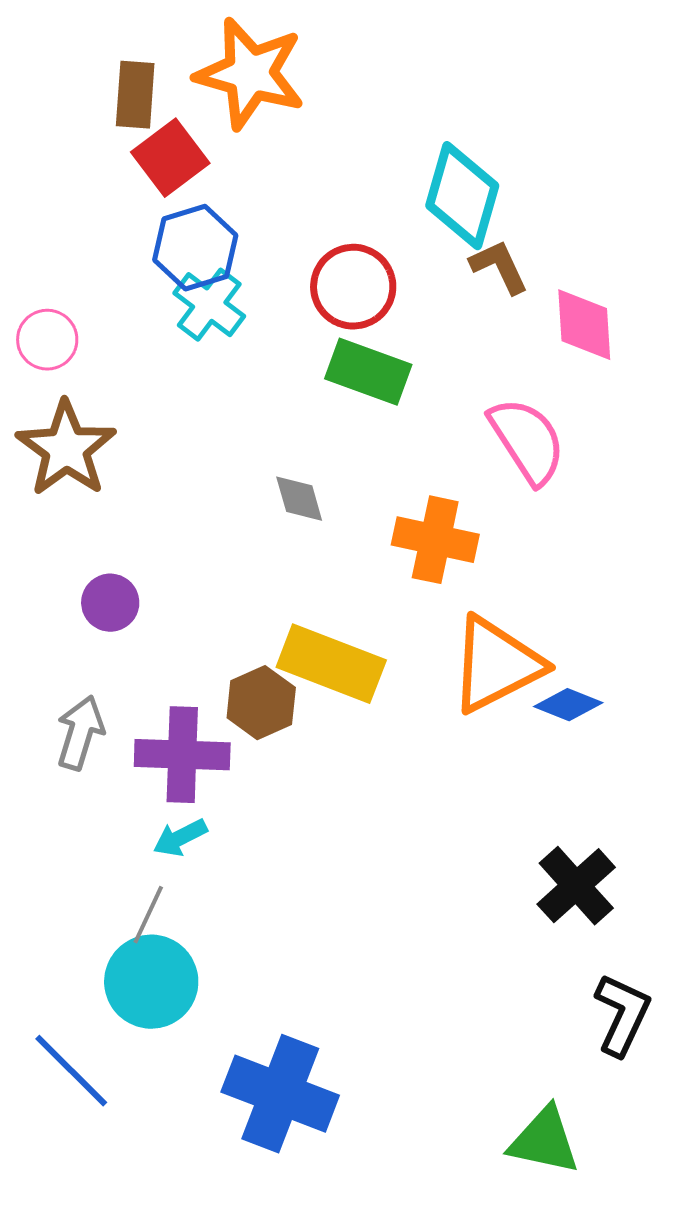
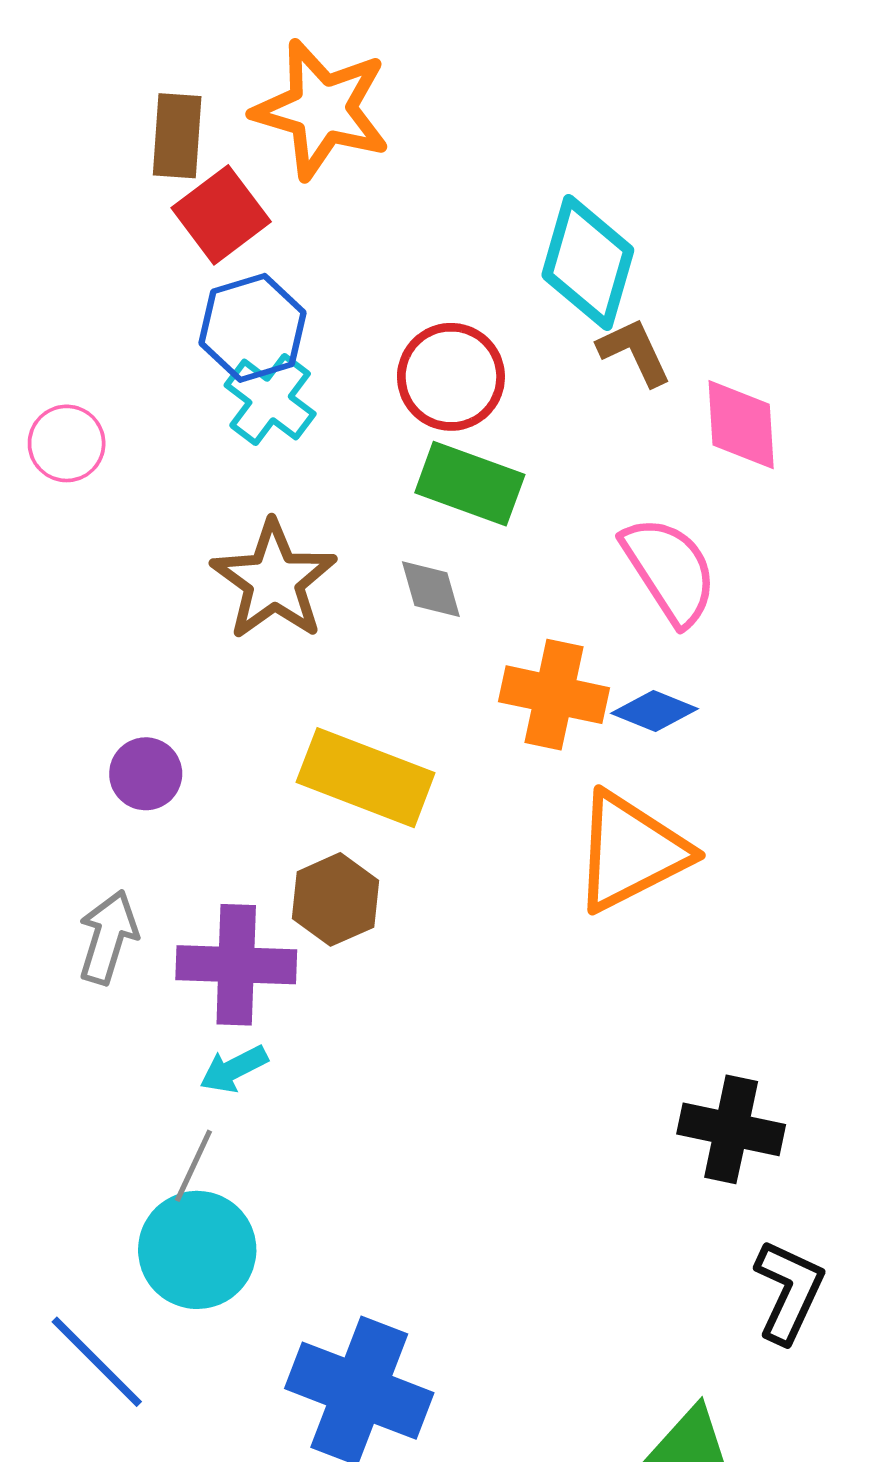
brown star: (66, 449) -> (274, 580), moved
gray diamond: (299, 499) -> (431, 589), moved
yellow rectangle: (331, 664) -> (366, 778), moved
blue diamond: (568, 705) -> (654, 711), moved
black cross: (576, 886) -> (731, 1129), turned -36

